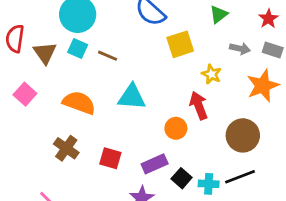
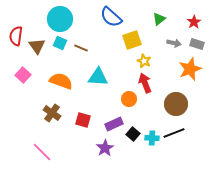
yellow star: (211, 74) -> (144, 61), moved

